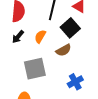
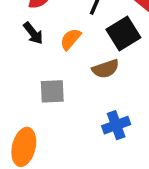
black arrow: (18, 37) -> (33, 33), turned -88
gray square: (35, 69) -> (52, 91), size x0.7

